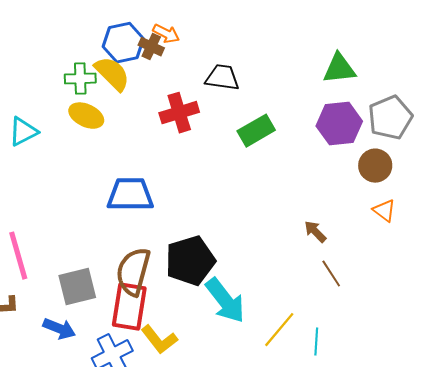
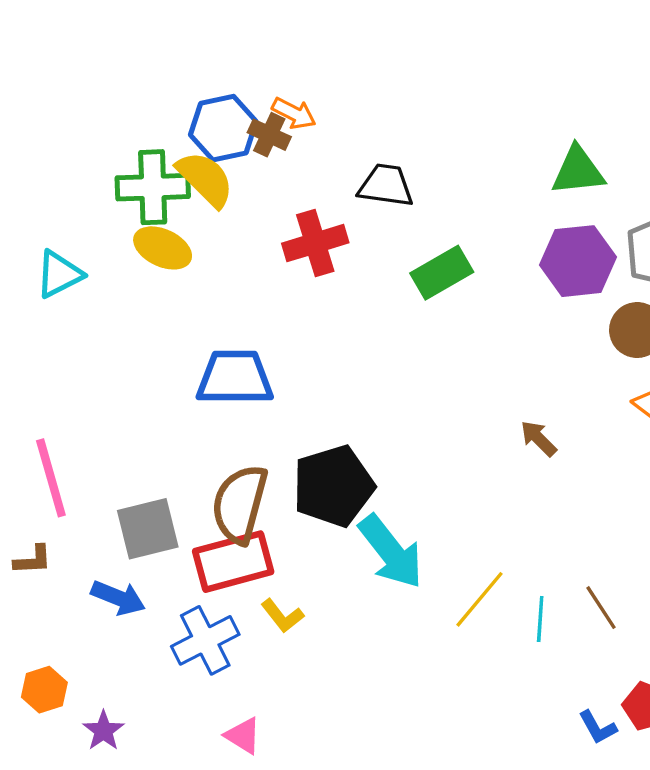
green cross: (80, 79) -> (153, 187), size x1.4
brown line: (331, 274) -> (601, 608), moved
red rectangle: (129, 307) -> (233, 562), turned 66
yellow L-shape: (159, 340) -> (282, 616), size x0.7

